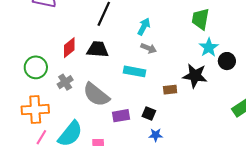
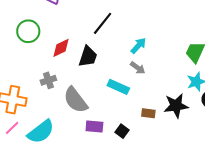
black trapezoid: (98, 49) -> (88, 56), turned 90
green circle: (36, 67) -> (28, 31), moved
black star: (195, 76) -> (176, 106), turned -30

